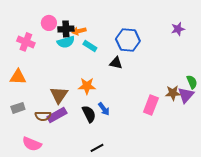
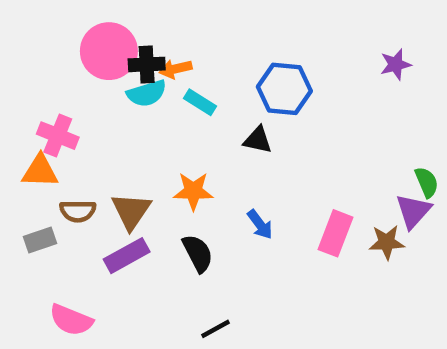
pink circle: (49, 23) -> (109, 51), size x1.6
pink cross: (26, 42) -> (58, 136), moved
brown star: (173, 93) -> (387, 242), moved
blue arrow: (104, 109) -> (260, 224), moved
brown semicircle: (43, 116) -> (78, 211), moved

